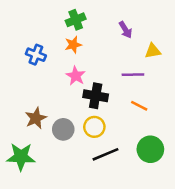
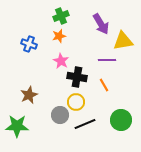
purple arrow: (125, 30) -> (101, 24), size x1.5
yellow triangle: (153, 51) -> (123, 41), size x1.5
orange line: (139, 106) -> (104, 85), moved, turned 32
gray circle: (63, 129) -> (60, 115), moved

